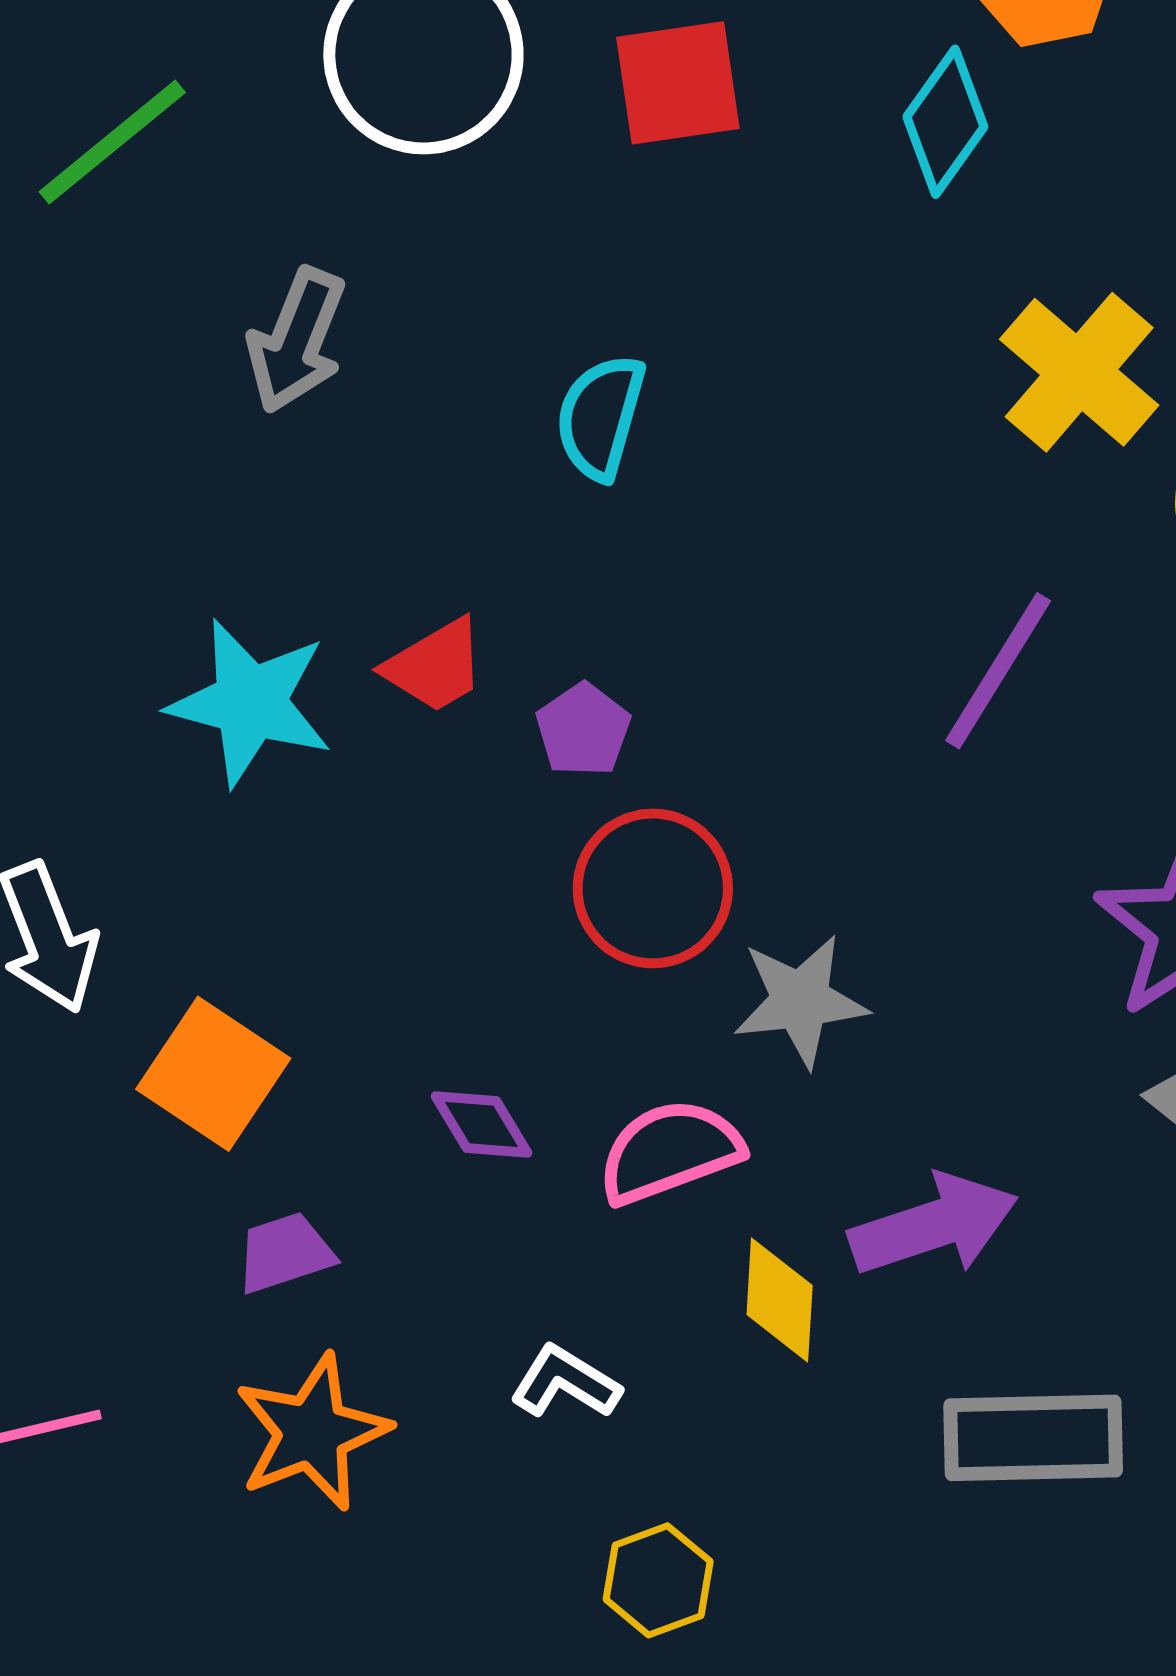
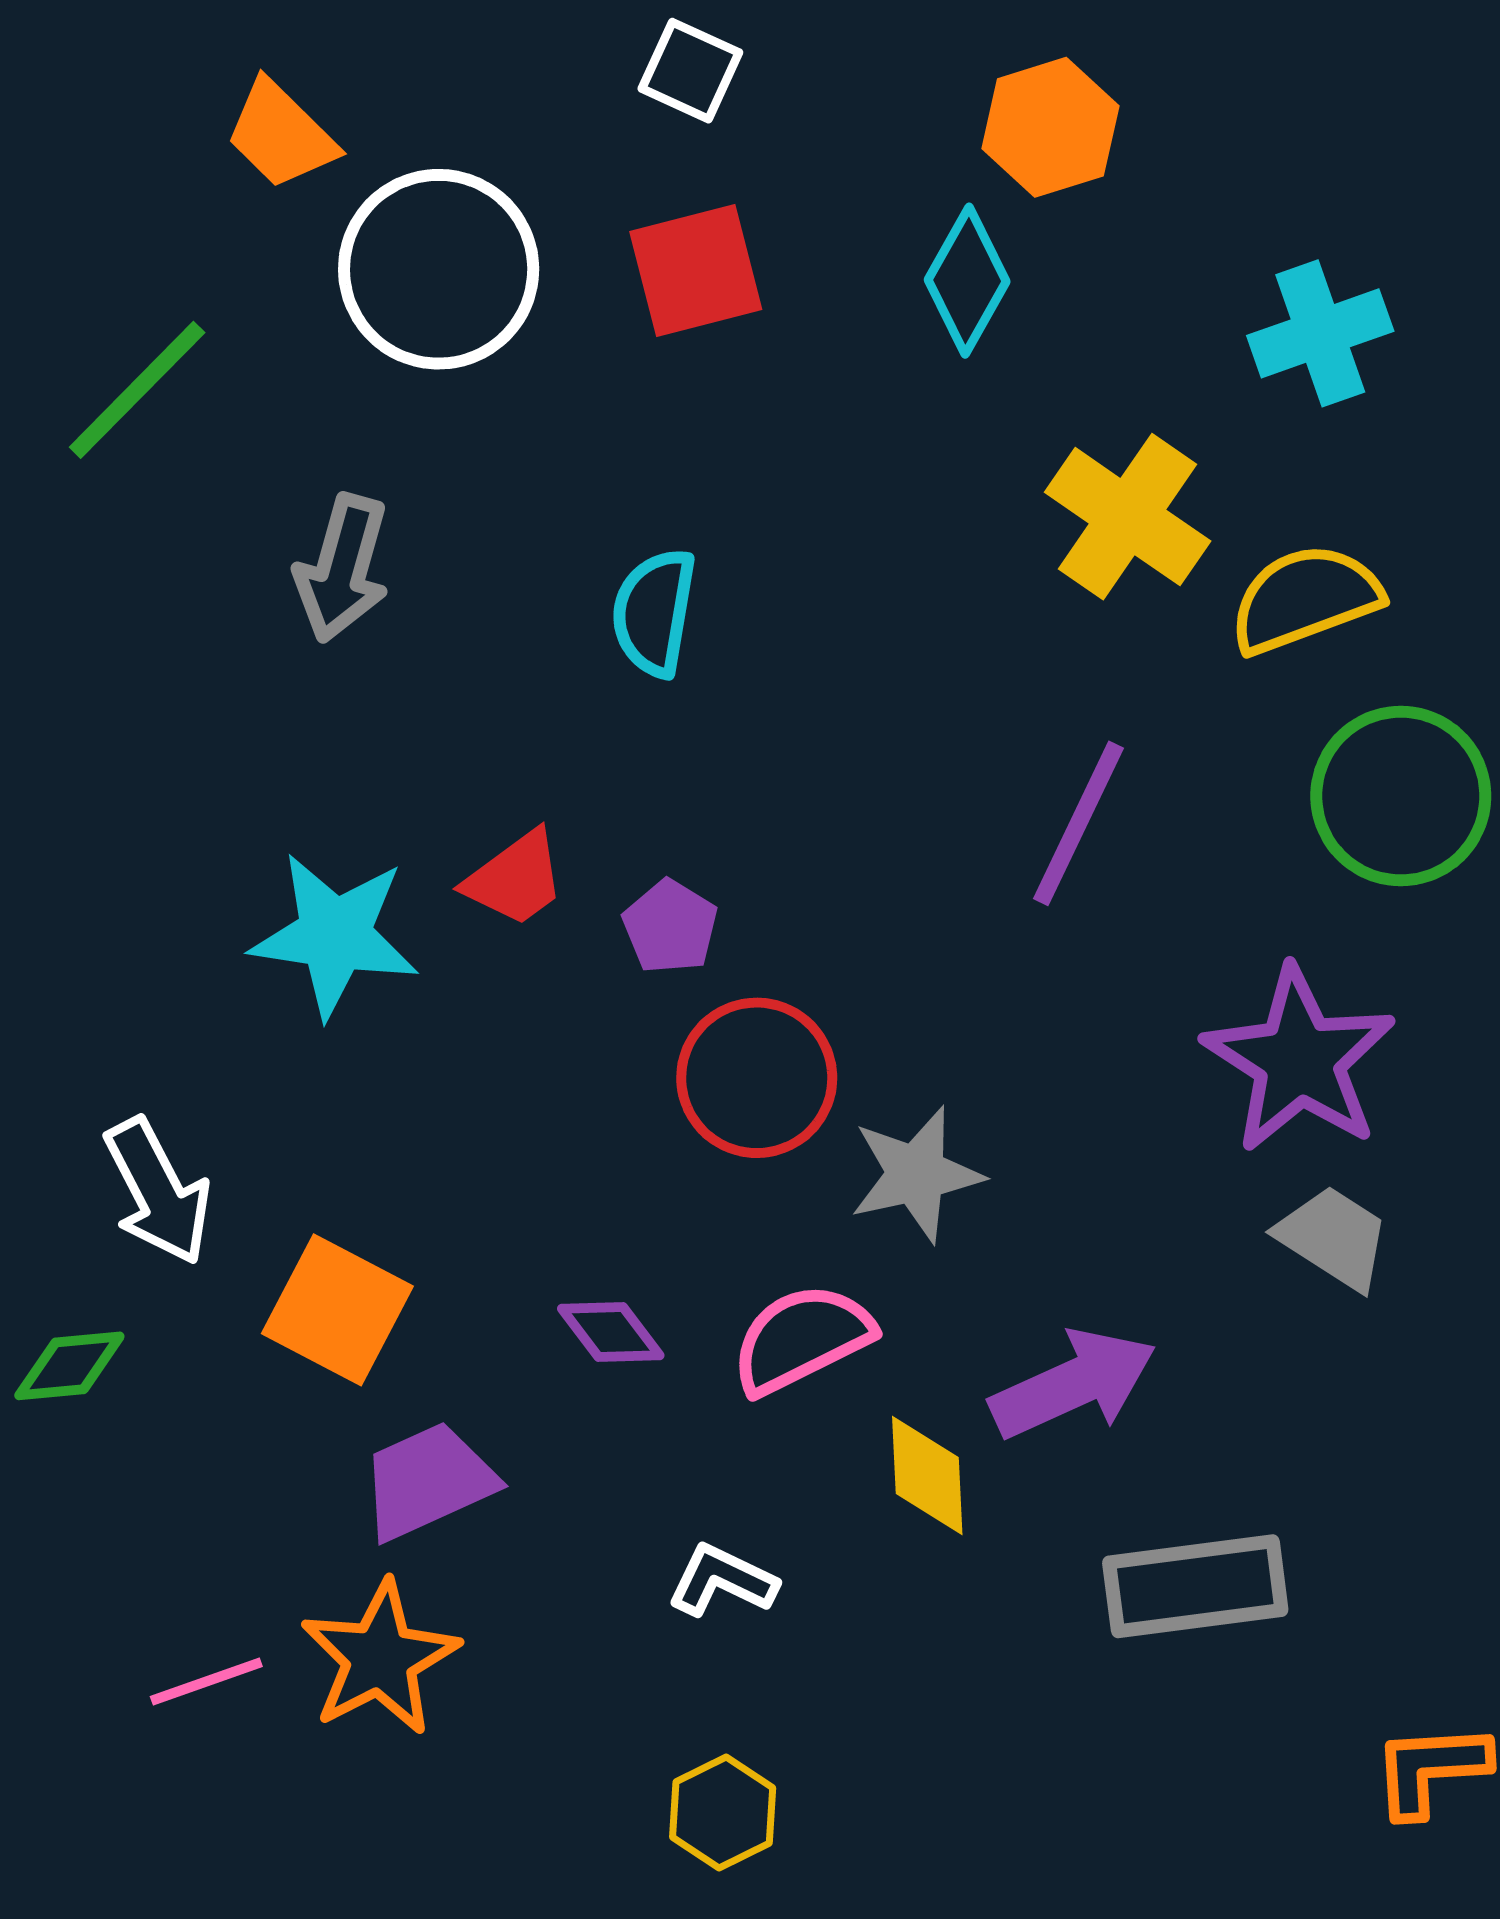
purple trapezoid: (285, 1253) -> (428, 1481), size x1.4
orange star: (312, 1432) -> (380, 1658), moved
yellow hexagon: (658, 1580) -> (723, 1813), moved

